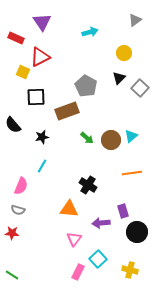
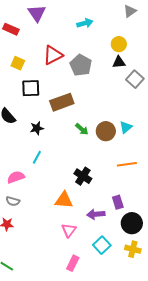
red triangle: (40, 57) -> (53, 55), moved
black triangle: (119, 78) -> (119, 62), moved, turned 40
gray pentagon: (86, 86) -> (81, 65), moved
pink semicircle: (21, 186) -> (16, 177), turned -132
cyan square: (98, 259) -> (102, 245), moved
yellow cross: (130, 270) -> (133, 249), moved

